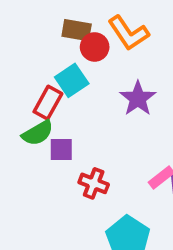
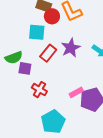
cyan square: (72, 80) -> (37, 32), turned 30
red rectangle: (48, 103) -> (48, 53), moved

